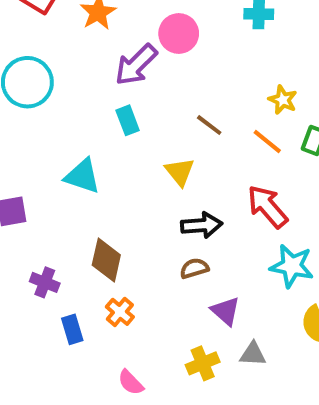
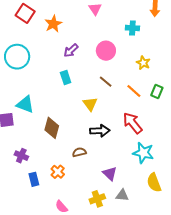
pink circle: (179, 33) -> (106, 51), moved
purple arrow: (136, 65) -> (71, 50), size x0.7
yellow star: (283, 100) -> (143, 63), moved
cyan triangle: (82, 176) -> (25, 104), moved
brown diamond: (106, 260) -> (52, 128), moved
brown semicircle: (194, 268) -> (79, 152), moved

